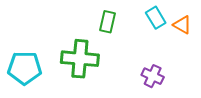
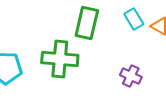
green rectangle: (108, 22) -> (87, 23), size x1.5

